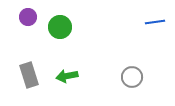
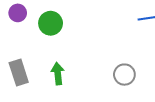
green arrow: (67, 76) -> (58, 74), turned 95

